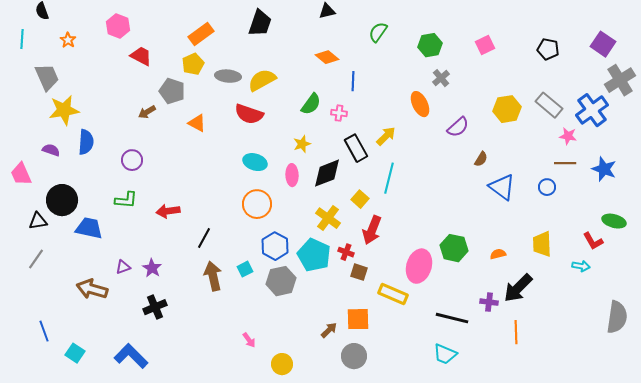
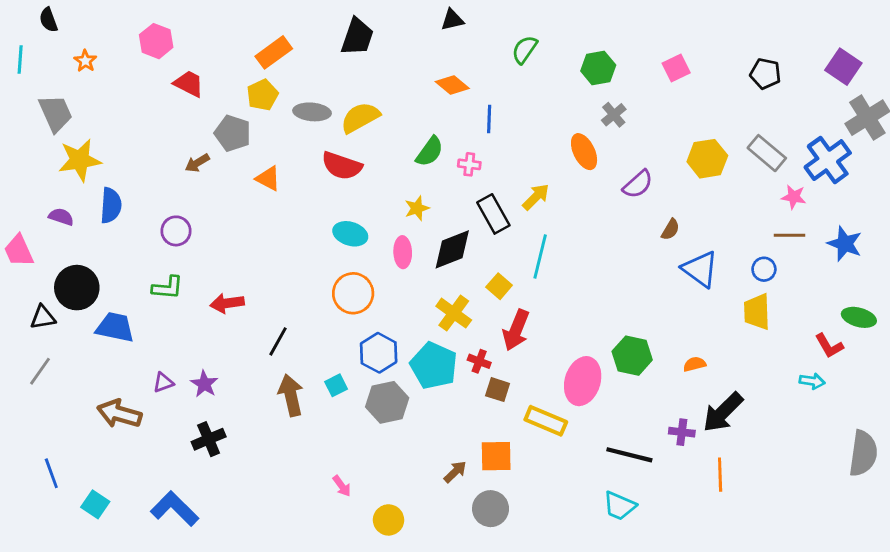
yellow trapezoid: (542, 244) -> (757, 312), moved

